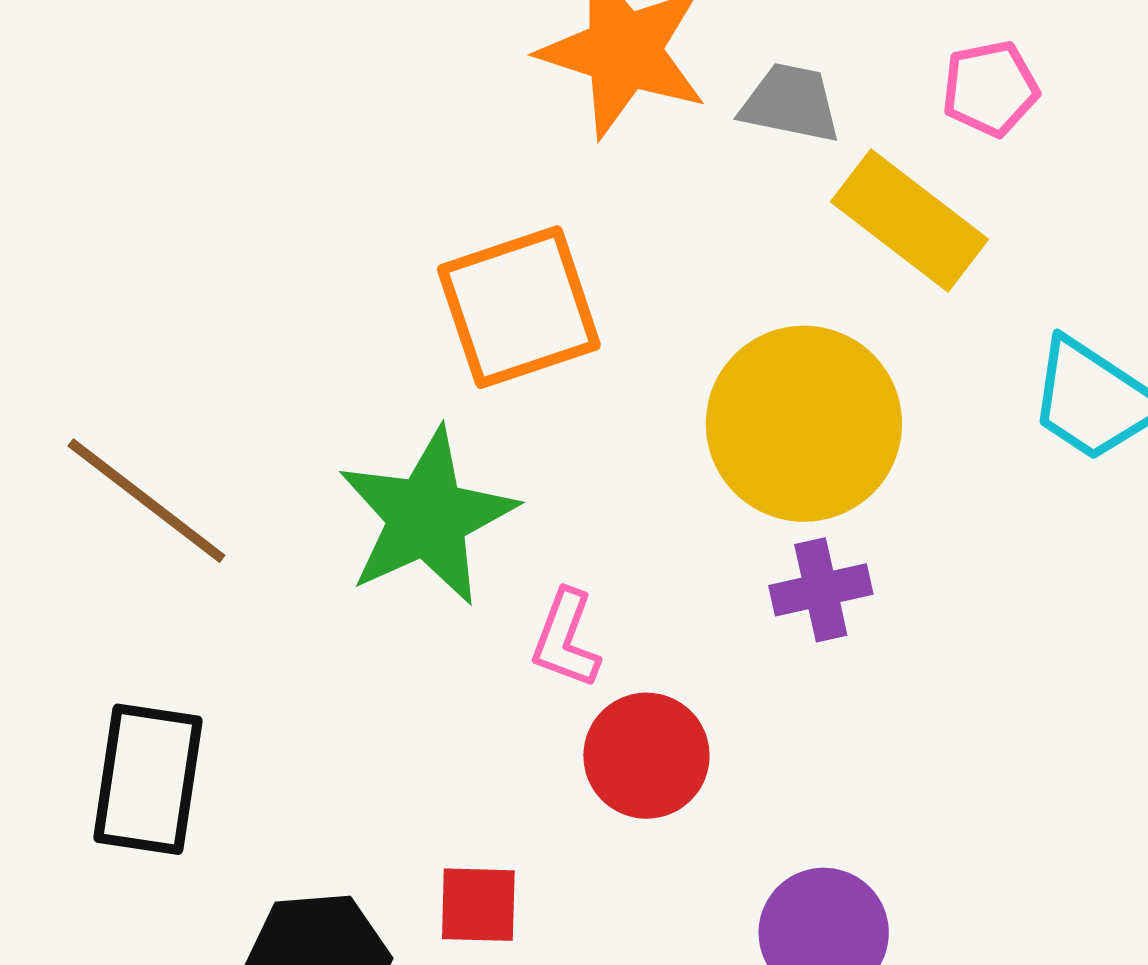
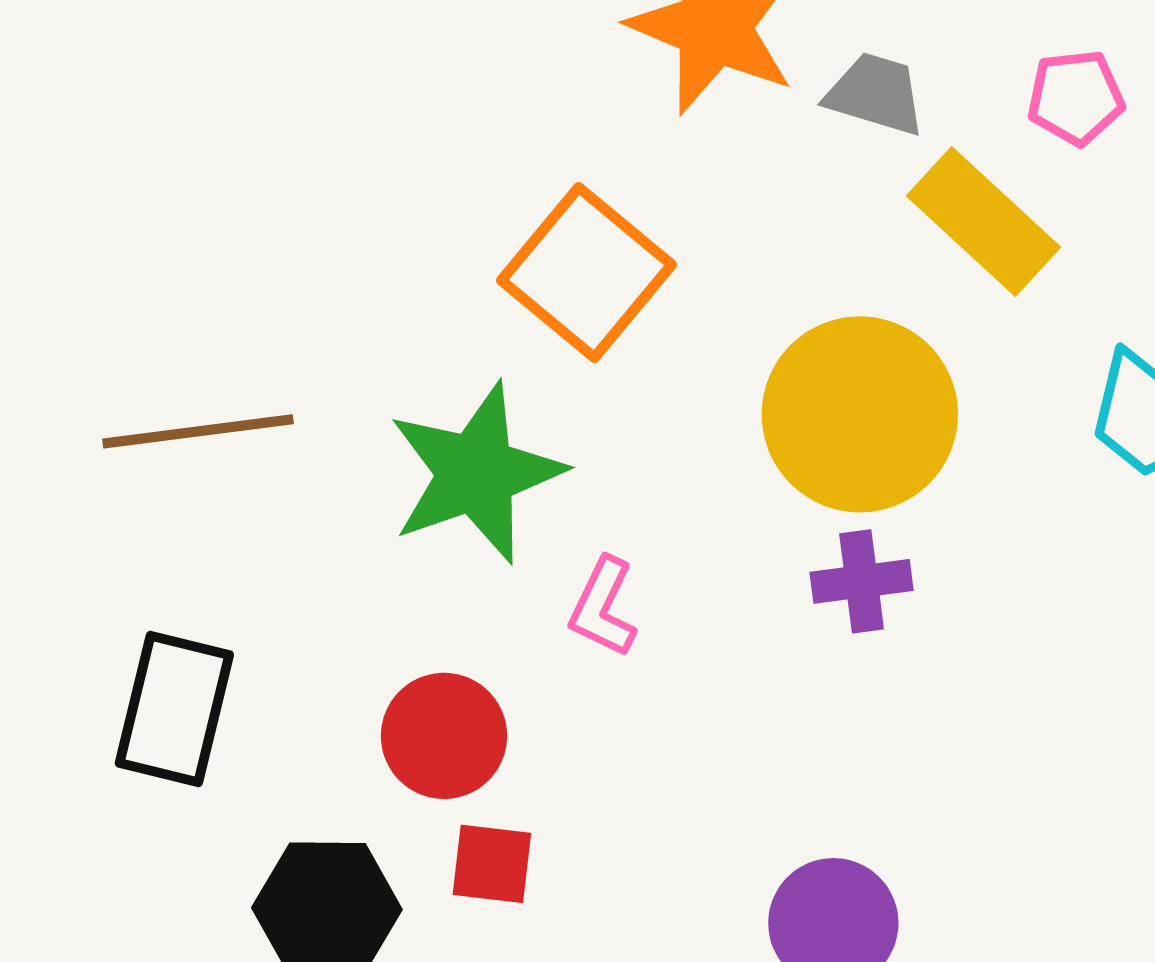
orange square: (519, 307) -> (587, 273), turned -37
brown line: (146, 501) -> (198, 431), turned -50
red circle: (646, 756) -> (444, 736), moved

